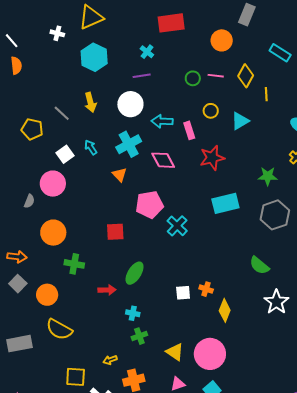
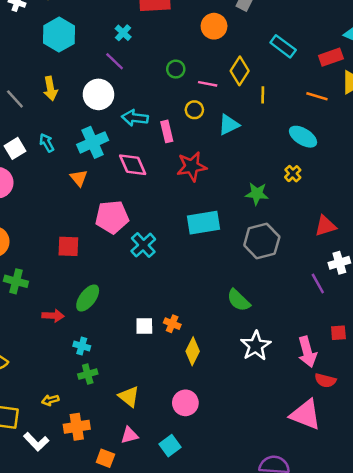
purple line: (142, 76) -> (115, 61), turned 48
pink line: (216, 76) -> (208, 84), moved
pink circle: (210, 354) -> (185, 403), moved, size x0.7

